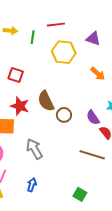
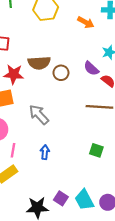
brown semicircle: (46, 101) -> (39, 63), turned -55

